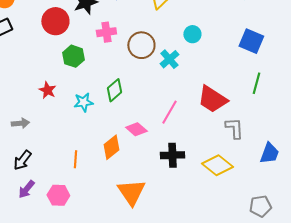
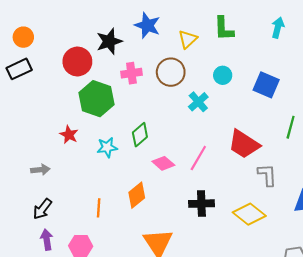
blue square: (251, 41) -> (266, 85), moved
brown circle: (141, 45) -> (171, 72), moved
green hexagon: (73, 56) -> (96, 99), size x1.5
pink diamond: (136, 129) -> (163, 163), moved
purple arrow: (26, 189) -> (47, 240), turned 132

